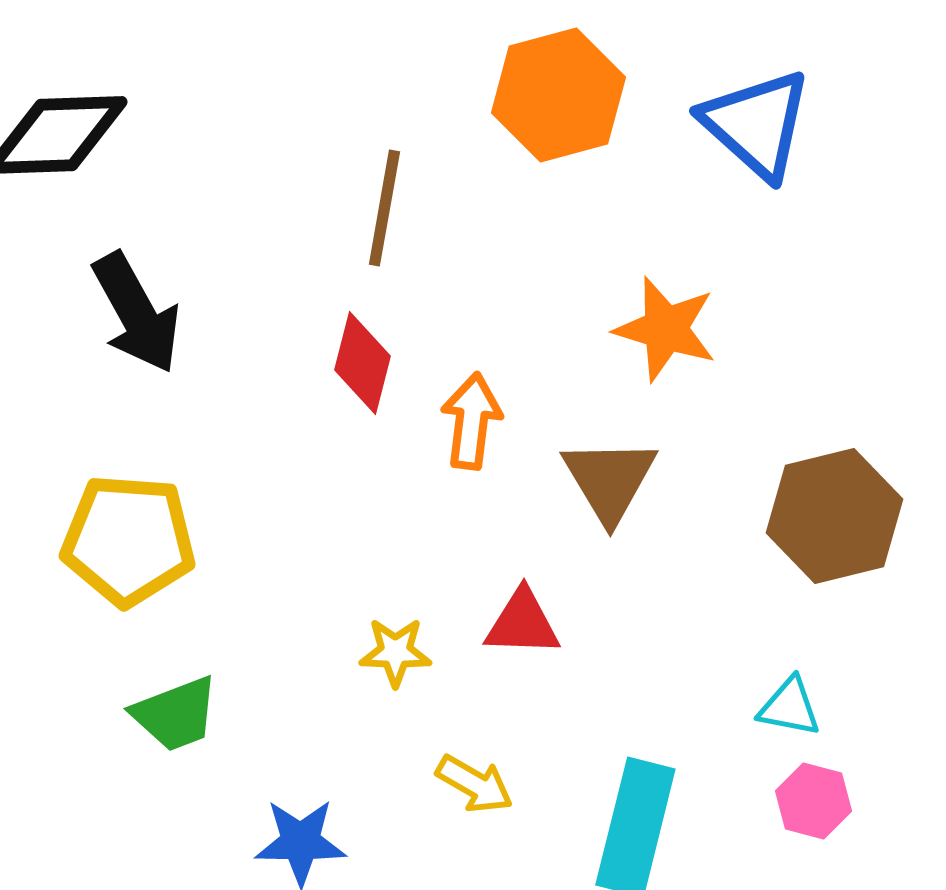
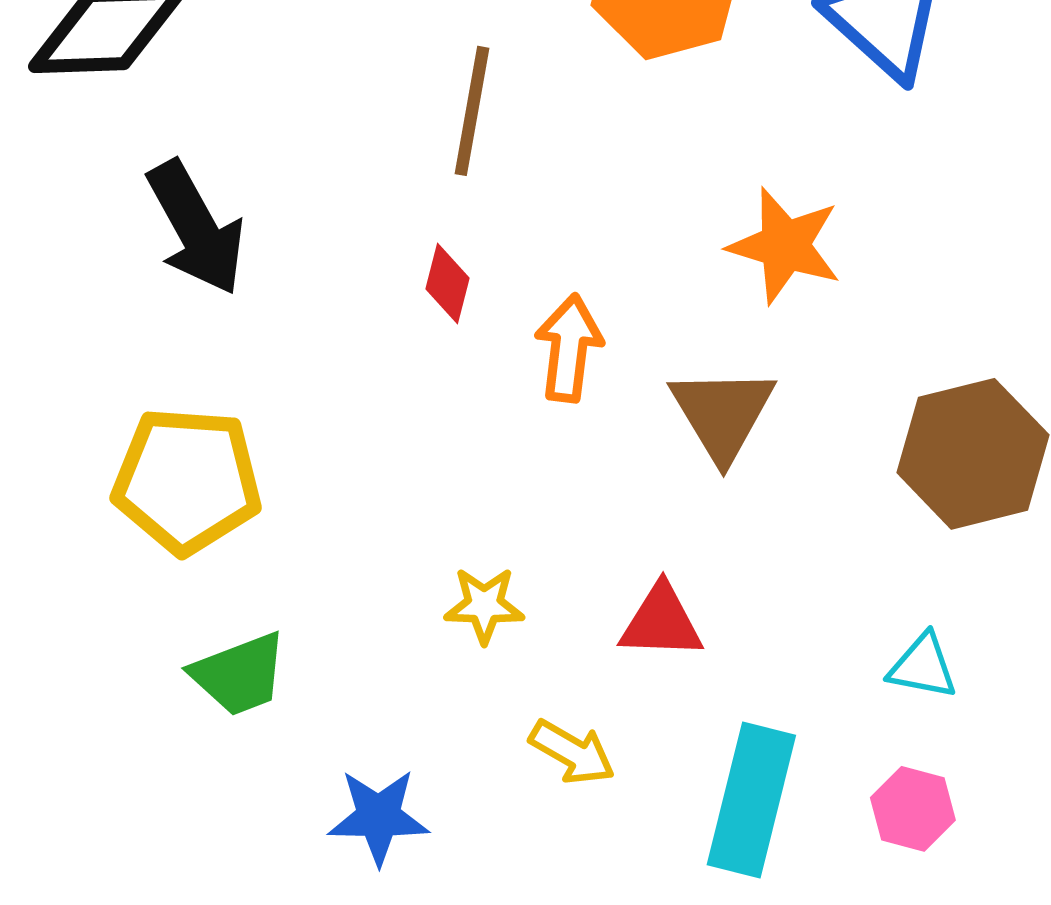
red diamond: (362, 363) -> (448, 283), size x0.7
red triangle: (522, 623) -> (661, 622), moved
pink hexagon: (813, 801) -> (913, 809), moved

